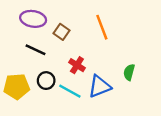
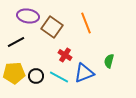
brown square: (62, 32) -> (52, 27), size x1.5
black line: (35, 50) -> (16, 42), moved, turned -54
black circle: (46, 81) -> (36, 76), moved

